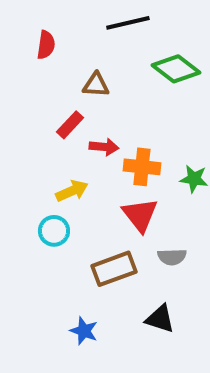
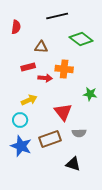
red rectangle: (70, 125) -> (28, 67), turned 32
orange cross: (142, 167) -> (64, 69), moved
blue star: (84, 331) -> (21, 146), moved, size x1.5

